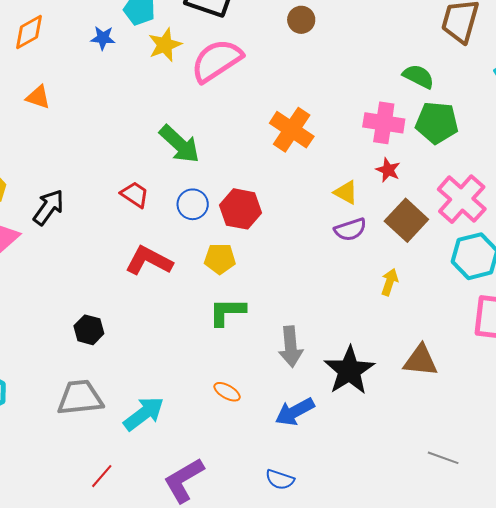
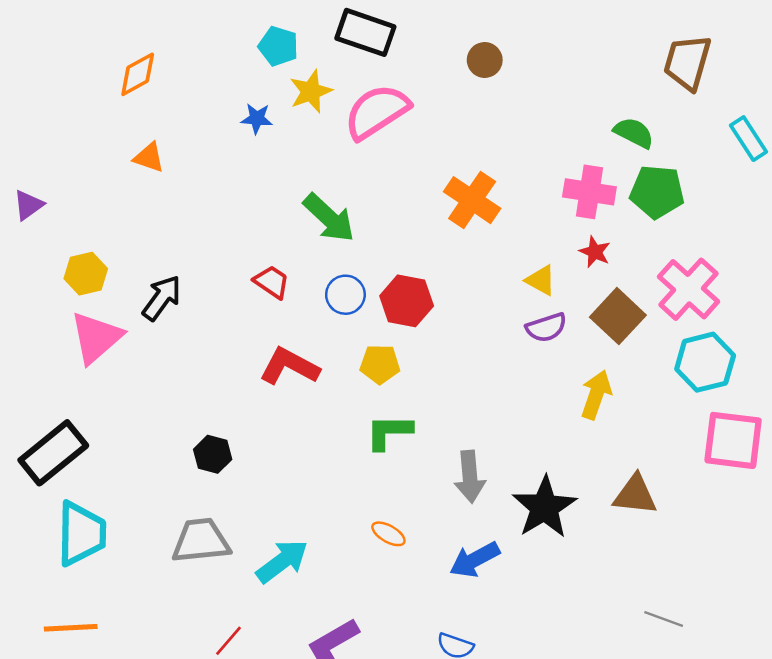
blue star: (103, 38) -> (257, 118), moved
yellow arrow: (390, 282) -> (596, 395), size x1.4

